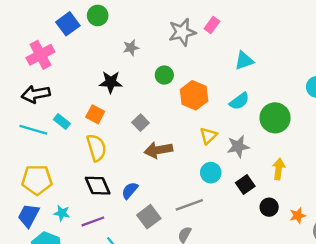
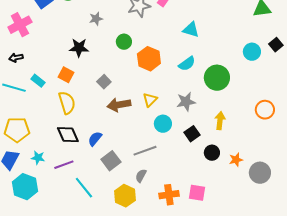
cyan triangle: (244, 61) -> (191, 30), turned 36
black arrow: (36, 94) -> (16, 58), size x0.6
yellow triangle: (208, 136) -> (150, 100), moved

